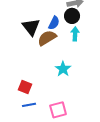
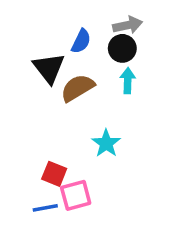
blue semicircle: (54, 23) -> (81, 41), moved
red square: (25, 87) -> (54, 174), moved
pink square: (58, 110) -> (76, 195), moved

